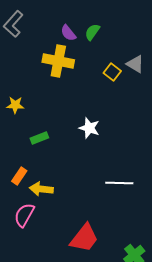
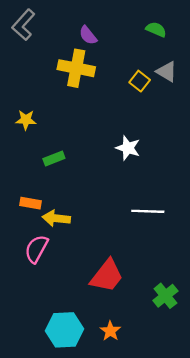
green semicircle: (92, 32) -> (156, 29), moved, turned 78
white star: (89, 128) -> (128, 148), moved
orange rectangle: (19, 176) -> (31, 203), turned 66

